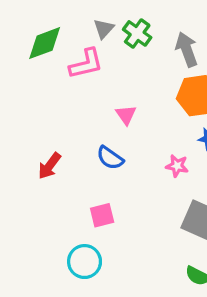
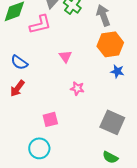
blue semicircle: (110, 158) -> (19, 62), moved
pink star: (177, 166) -> (77, 88), moved

